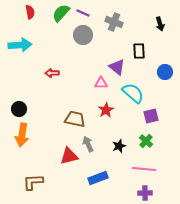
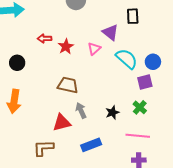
blue circle: (165, 72) -> (153, 62), moved
pink triangle: (101, 83) -> (94, 49), turned -40
black circle: (19, 109) -> (17, 63), moved
red star: (106, 110) -> (66, 47), moved
brown L-shape: (33, 182) -> (43, 148), moved

